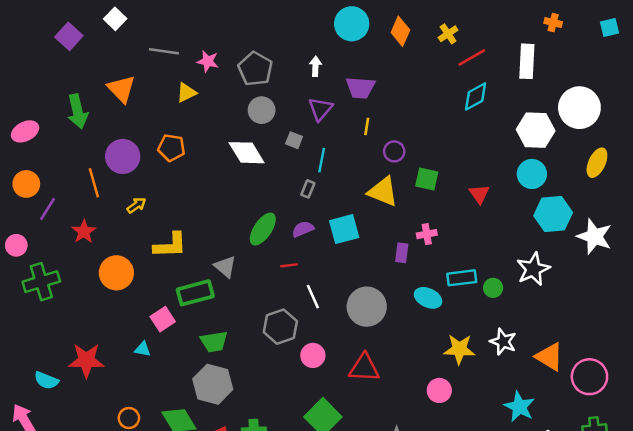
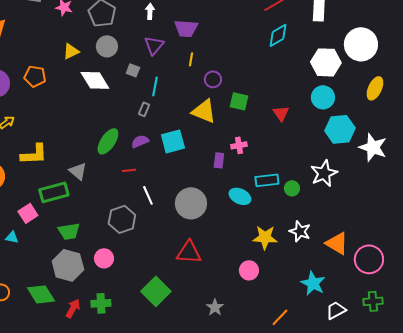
yellow triangle: (186, 93) -> (71, 51), moved
pink circle: (313, 355) -> (104, 258), moved

